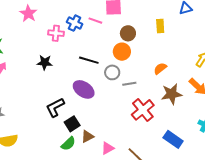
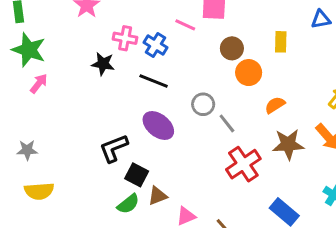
blue cross: (75, 23) -> (155, 45), moved
orange circle: (122, 52) -> (249, 73), moved
black line: (89, 60) -> (154, 81), moved
black star: (45, 62) -> (103, 64), moved
gray line: (129, 84) -> (227, 123), turned 56
black square: (72, 124) -> (137, 175), turned -35

